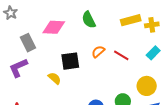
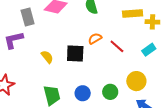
black square: (70, 61) -> (75, 53), moved

